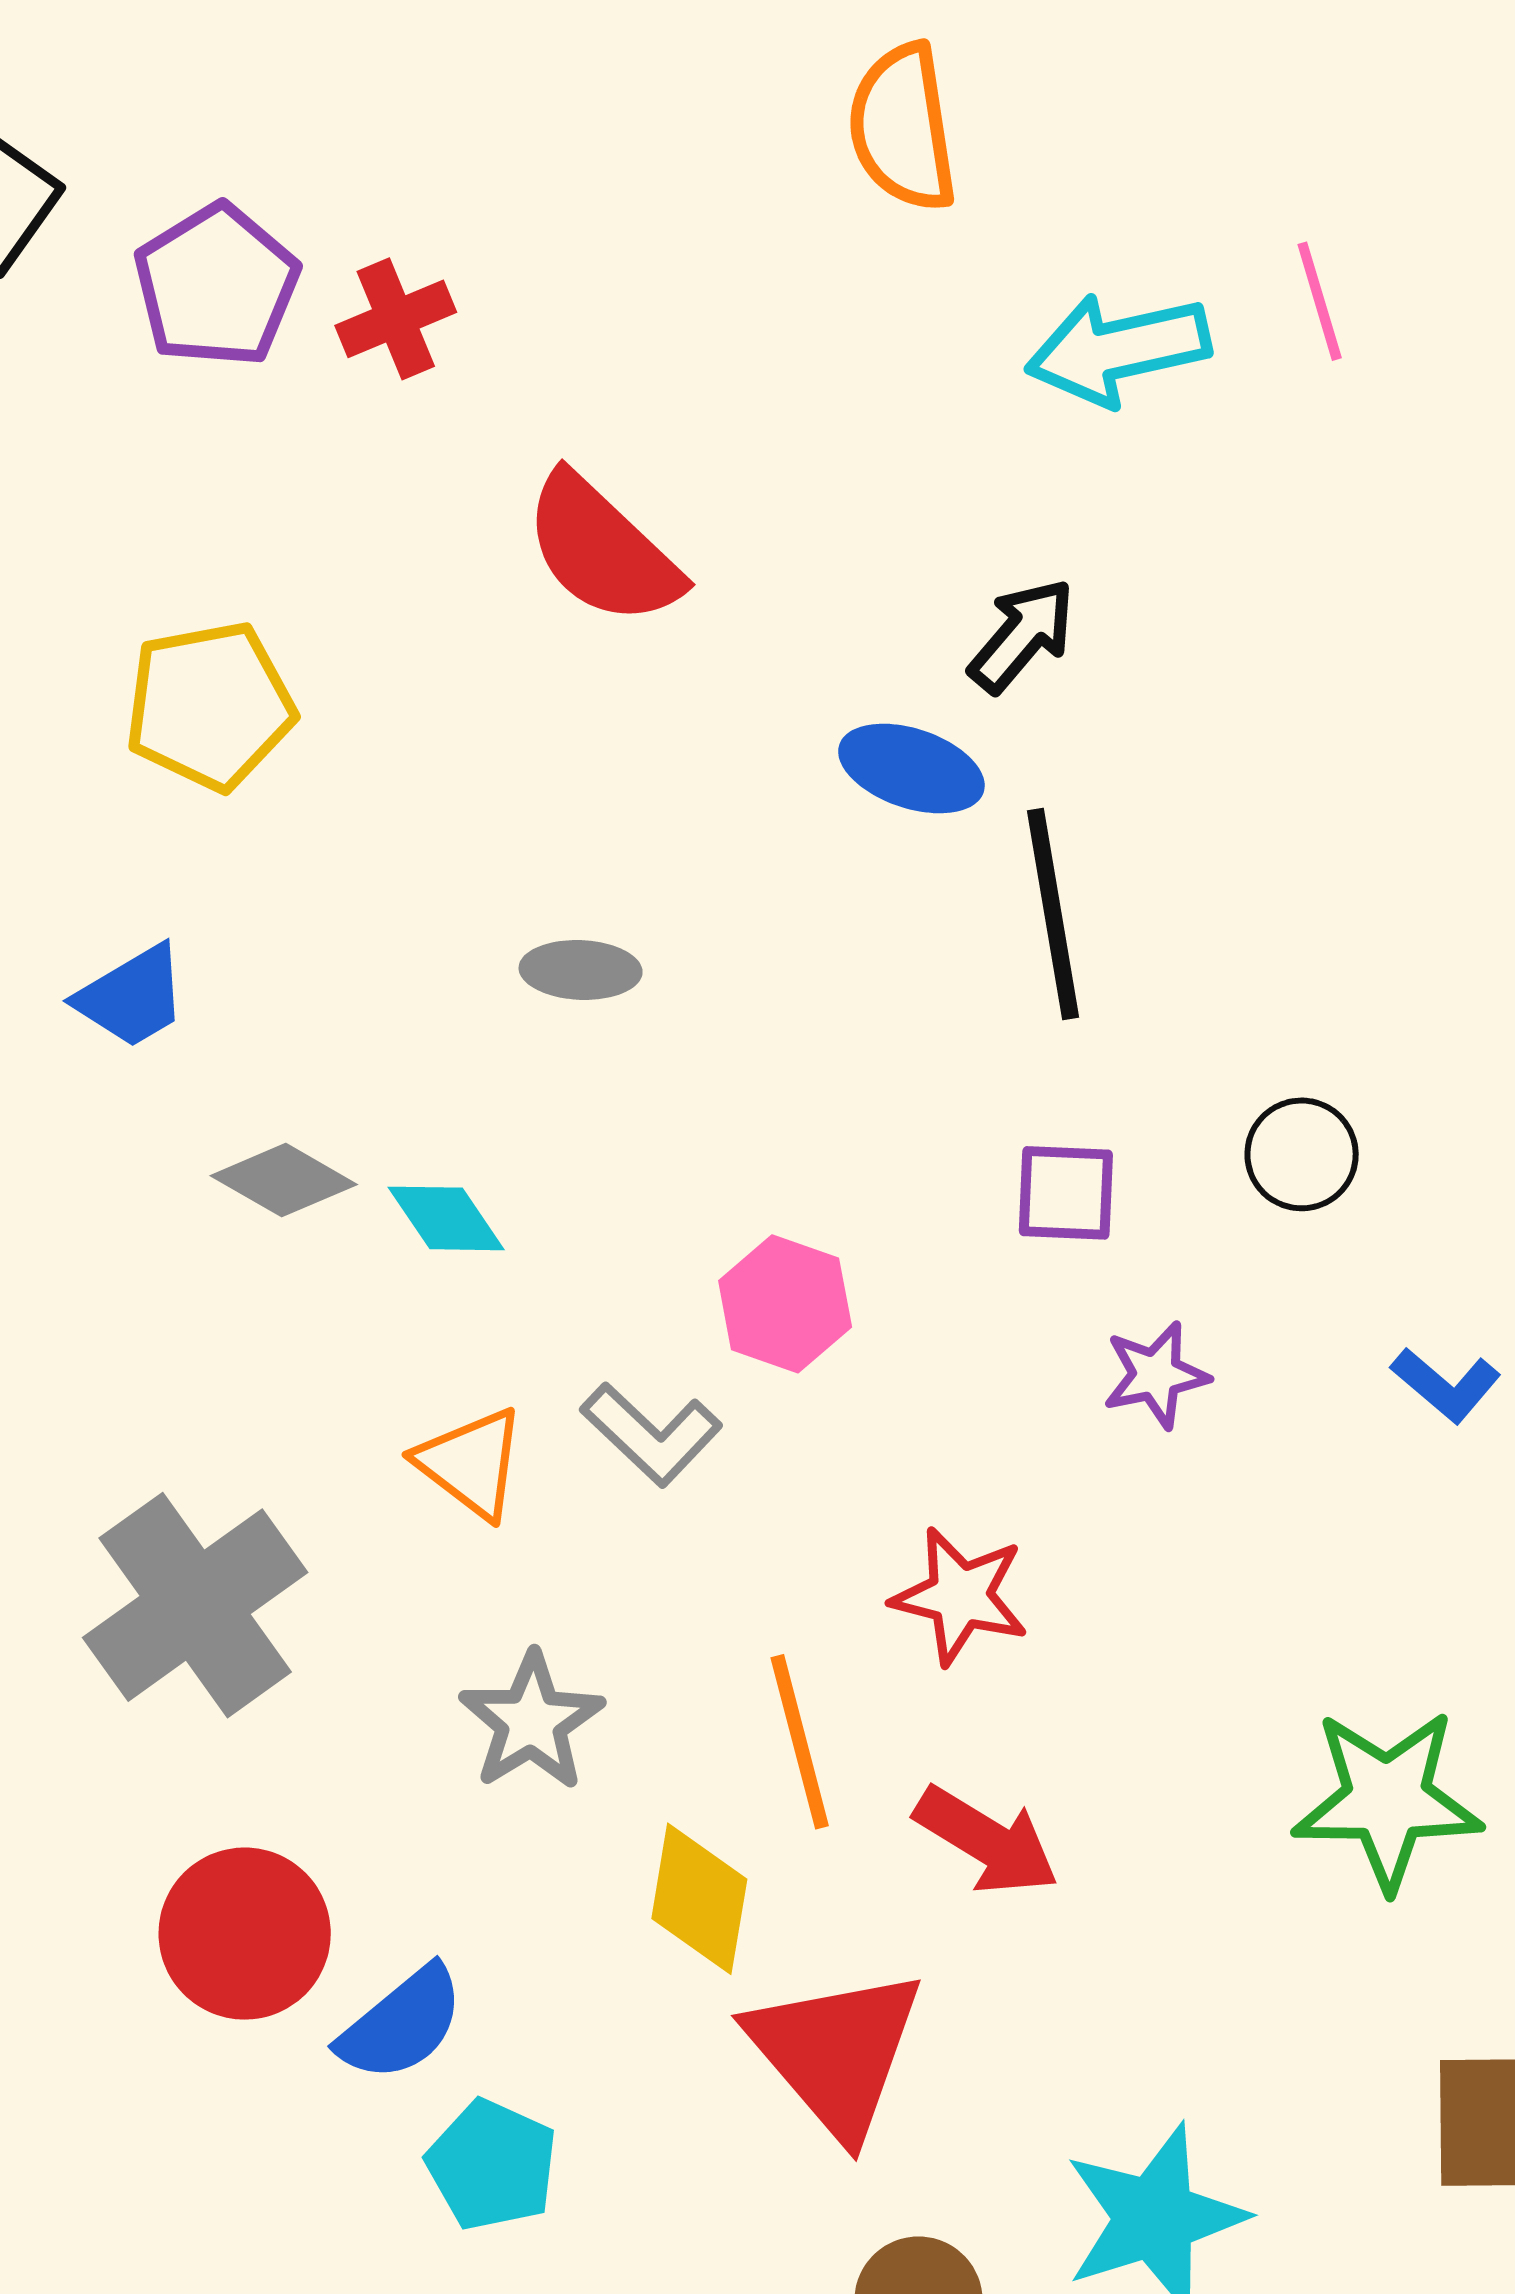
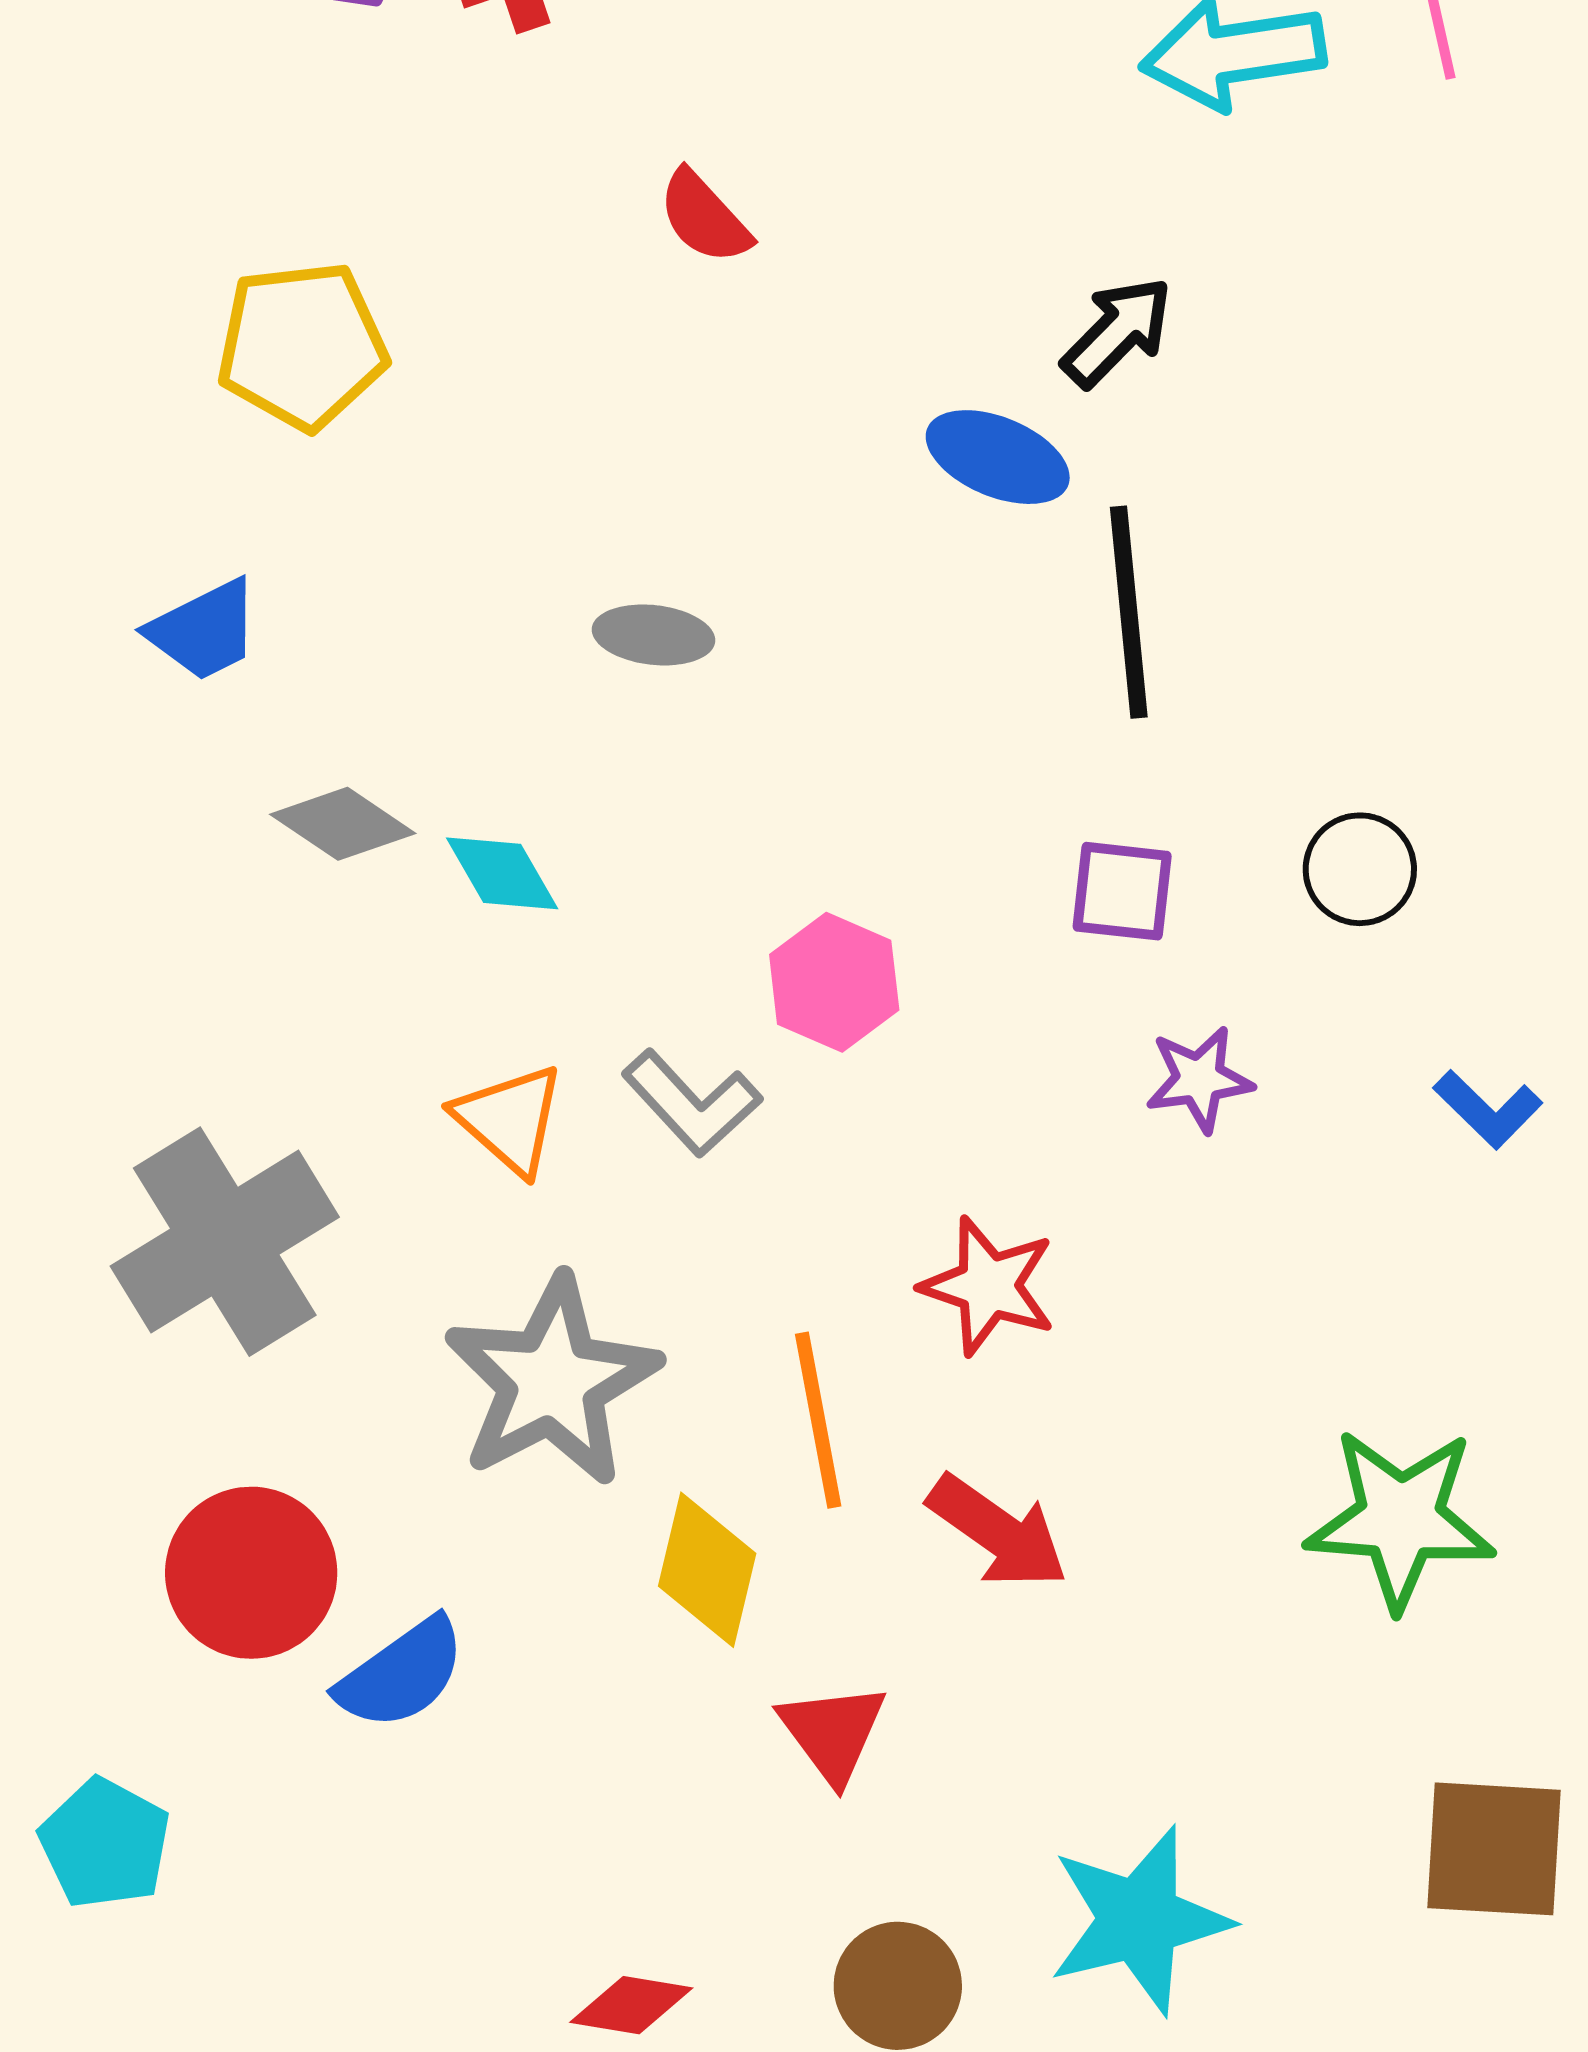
red semicircle: (602, 550) -> (704, 217), size x0.6
gray star: (531, 1722) -> (552, 1381), size x1.5
red triangle: (836, 2052) -> (833, 1733), size x0.6
cyan pentagon: (492, 2165) -> (105, 1844), moved

